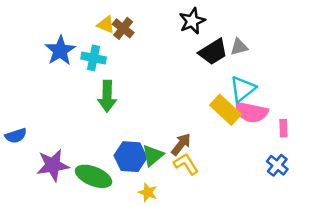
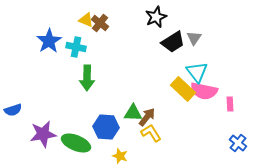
gray triangle: (239, 47) -> (194, 38), turned -42
cyan triangle: (243, 89) -> (197, 72), turned -30
green triangle: (153, 155) -> (133, 113), moved, turned 42
blue cross: (277, 165) -> (238, 143), moved

